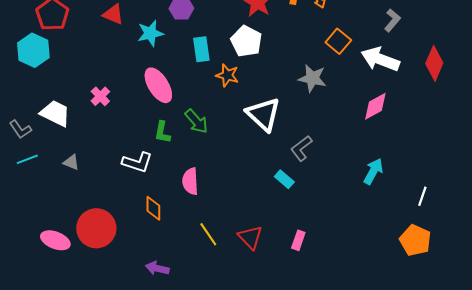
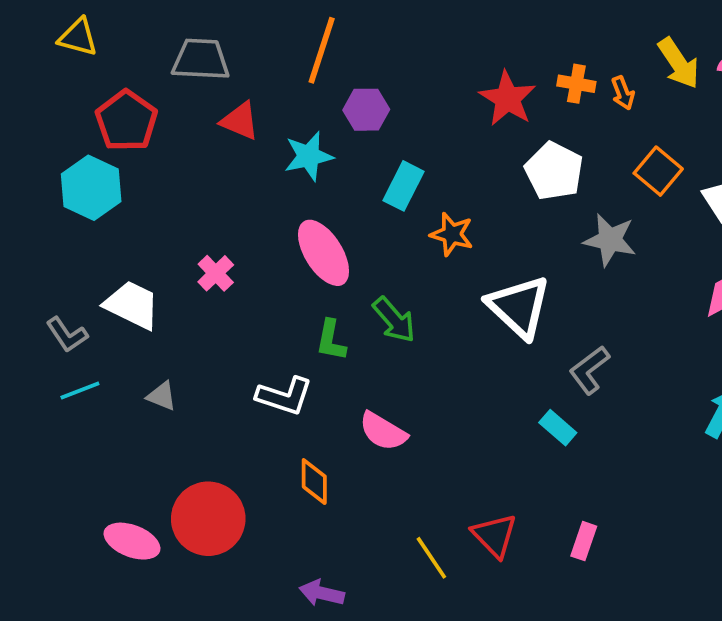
white pentagon: (246, 41) -> (554, 171), moved
cyan rectangle: (201, 49) -> (403, 186), turned 35
pink semicircle: (190, 181) -> (383, 431), turned -56
yellow line: (208, 234) -> (431, 558), moved

